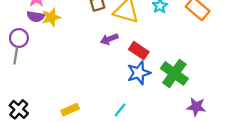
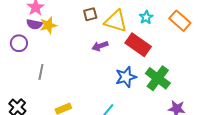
red rectangle: (139, 51) -> (138, 45), moved, size x1.4
gray line: (16, 56) -> (41, 72), moved

